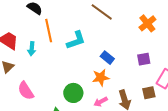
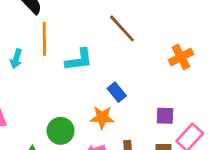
purple square: (144, 59) -> (165, 116), moved

